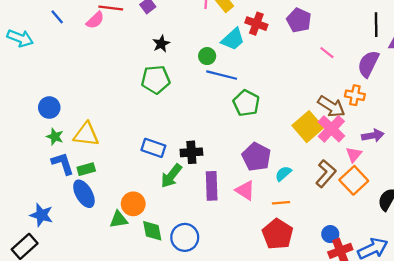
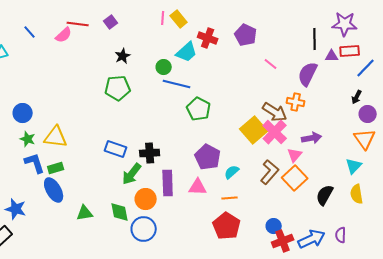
pink triangle: (245, 190) -> (198, 187), turned -30
orange circle: (133, 204) -> (146, 199), moved
green diamond: (152, 231) -> (120, 212), moved

